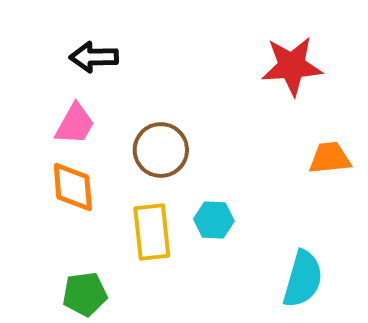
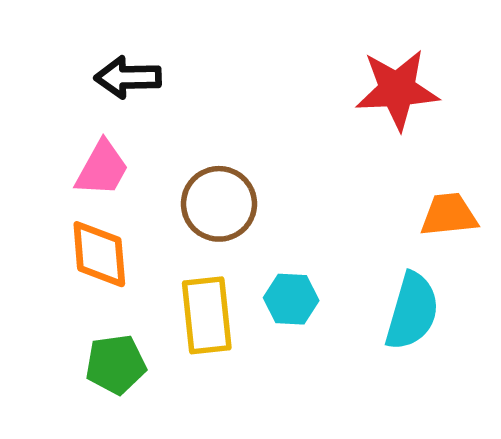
cyan semicircle: (303, 279) -> (412, 311), moved
green pentagon: (85, 294) -> (116, 364), moved

